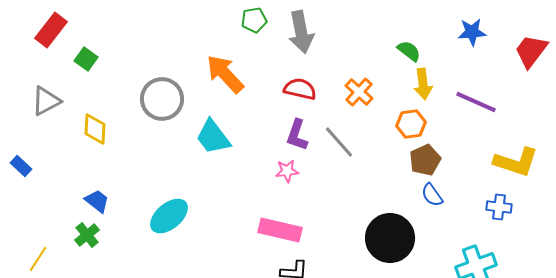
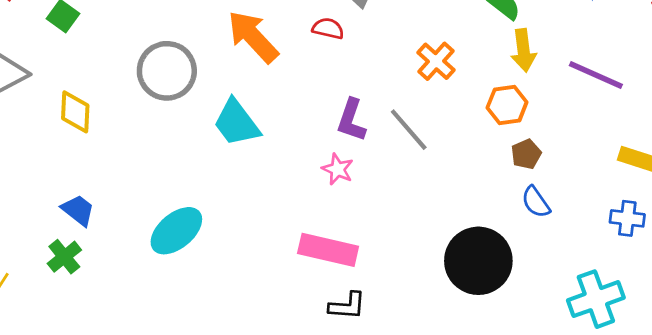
red semicircle: (300, 89) -> (328, 28), moved, size x0.7
brown pentagon: (425, 160) -> (526, 154), size x0.7
pink star: (287, 171) -> (338, 169), turned 30

